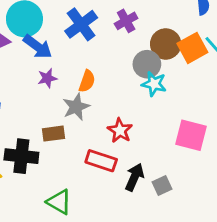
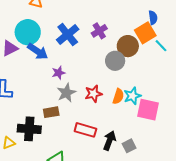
orange square: (192, 48) -> (145, 33), moved
purple star: (47, 78) -> (58, 73), moved
orange semicircle: (87, 81) -> (118, 96), moved
cyan star: (154, 84) -> (132, 96), moved, turned -30
red star: (120, 130) -> (93, 94), moved, turned 30

